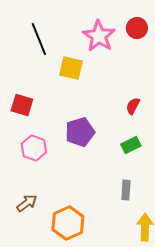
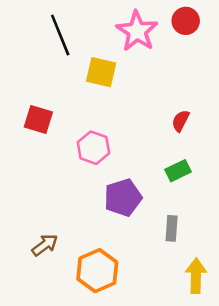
purple pentagon: (80, 132) -> (123, 198), moved
pink hexagon: (34, 148) -> (93, 148), moved

